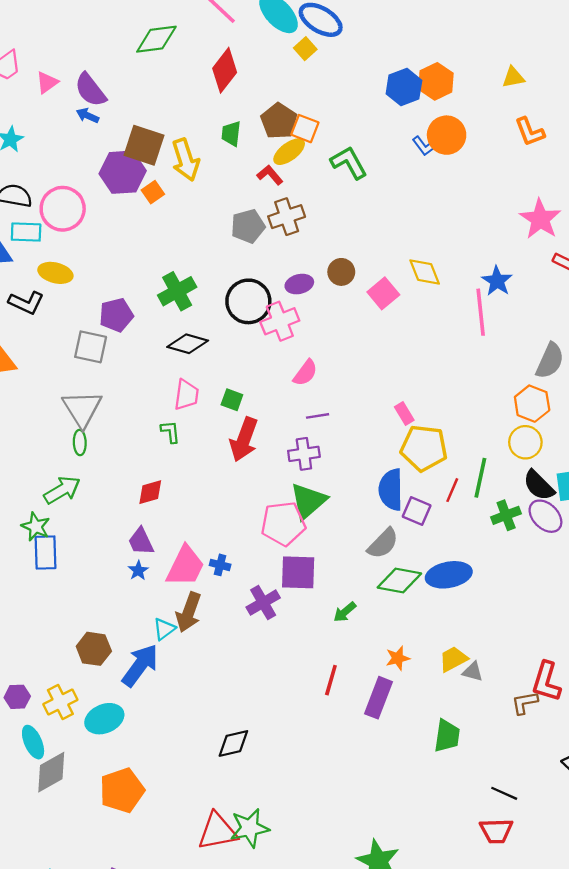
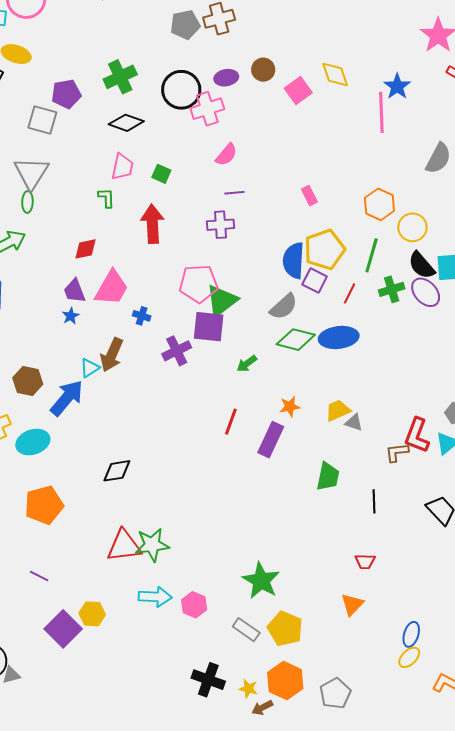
orange hexagon: (532, 404) -> (379, 204), moved
red arrow: (244, 439) -> (152, 224), moved, turned 153
yellow pentagon: (424, 448) -> (325, 250), moved, turned -30
red line: (452, 490) -> (350, 293), moved
green triangle: (308, 501) -> (222, 301), moved
pink trapezoid: (185, 566) -> (112, 288), moved
black diamond: (233, 743) -> (117, 471), moved
black line: (504, 793) -> (374, 501), moved, turned 60
red trapezoid: (496, 831) -> (365, 561), size x0.7

